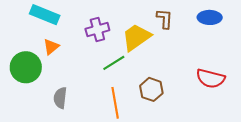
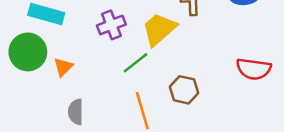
orange triangle: (51, 47) -> (63, 67), moved
green circle: (26, 67) -> (28, 52), moved

